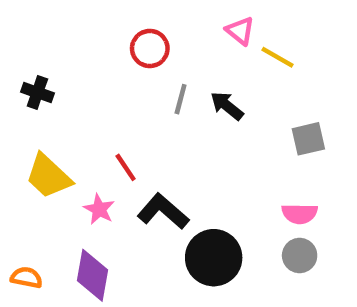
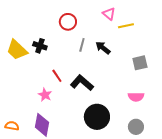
yellow line: (278, 57) -> (126, 26), turned -42
black cross: (37, 93) -> (40, 46), moved
yellow trapezoid: (48, 176) -> (17, 50), moved
black L-shape: (163, 211) -> (82, 83), moved
gray circle: (300, 256) -> (136, 127), moved

